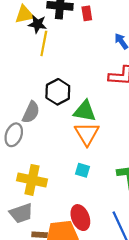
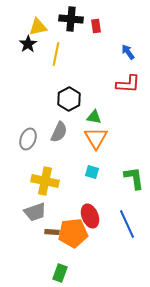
black star: (37, 24) -> (28, 44), moved, turned 30
green triangle: (85, 111) -> (94, 117), size x0.7
gray semicircle: (31, 112) -> (59, 132), moved

